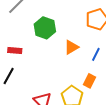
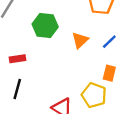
blue line: (96, 54) -> (109, 42), turned 32

